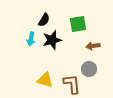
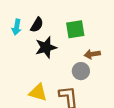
cyan arrow: (31, 39) -> (17, 27), moved
gray circle: (89, 69) -> (81, 71), moved

